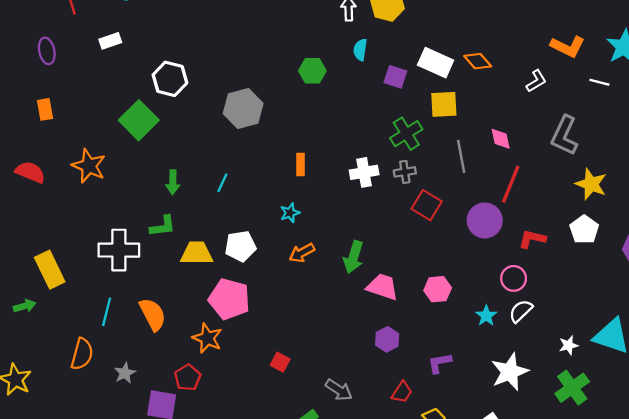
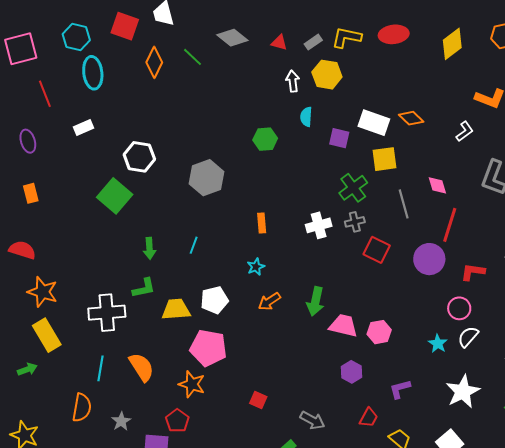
orange star: (89, 166) -> (43, 292), moved
pink hexagon: (438, 289) -> (379, 332), moved

